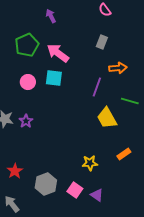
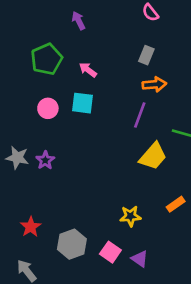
pink arrow: (58, 53) -> (88, 70), size x0.6
orange arrow: (118, 68) -> (154, 84), moved
yellow trapezoid: (107, 118) -> (153, 156), turned -110

